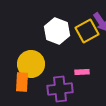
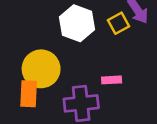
yellow square: (87, 31) -> (119, 23), size x0.7

